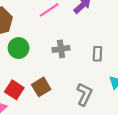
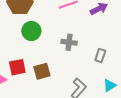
red square: (14, 90) -> (17, 67), turned 30

